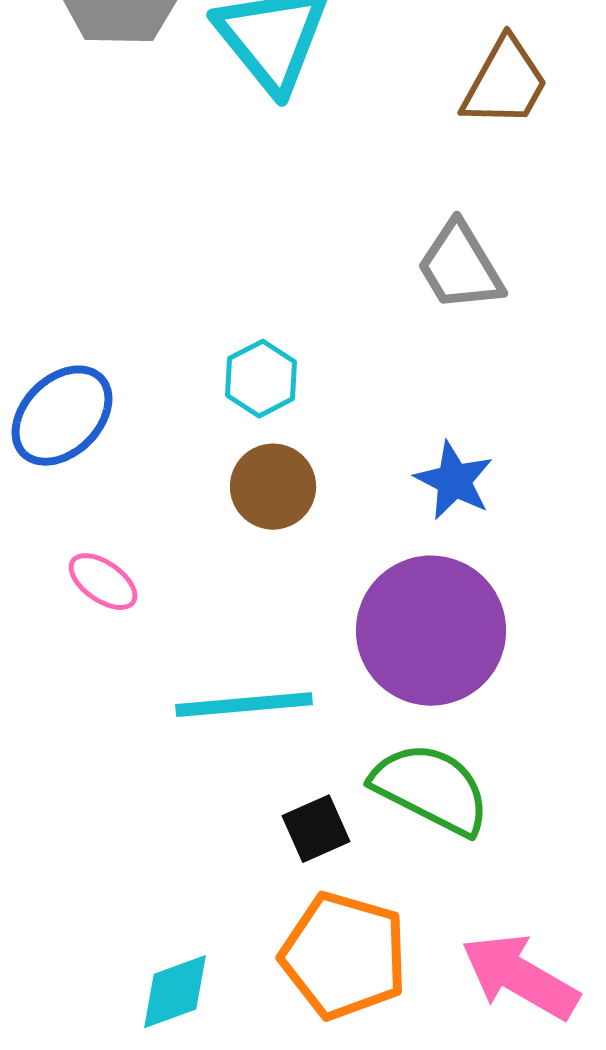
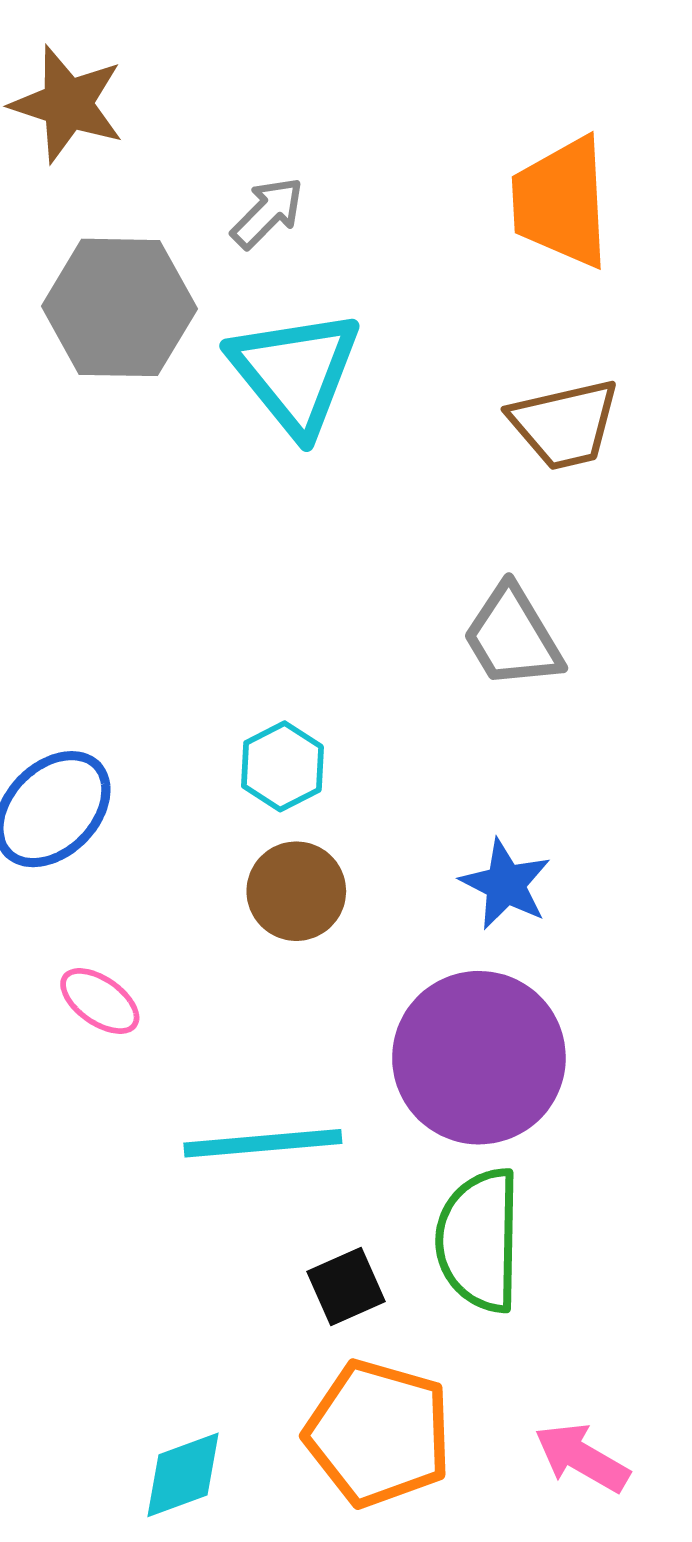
brown trapezoid: (505, 83) -> (564, 424), turned 48
green semicircle: (431, 789) -> (479, 1240), turned -116
pink arrow: (520, 977) -> (582, 1458), size x0.7

